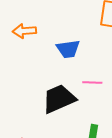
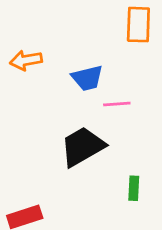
pink line: (92, 82) -> (117, 104), moved

